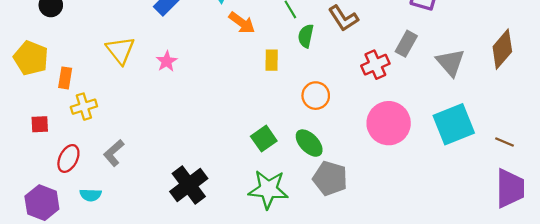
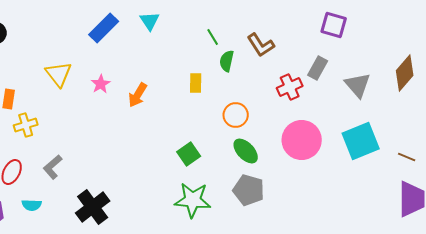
orange arrow: (242, 23) -> (138, 95), moved, turned 85
green ellipse: (309, 143) -> (246, 151), moved
black cross: (189, 185) -> (93, 207), moved

